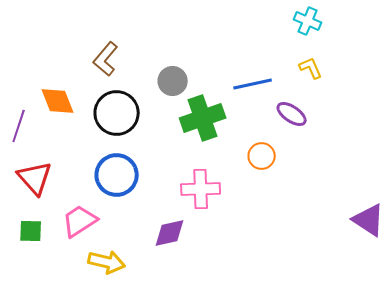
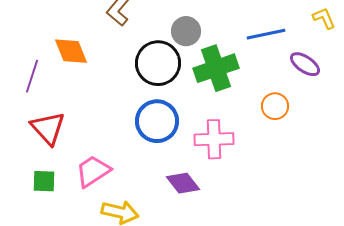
black circle: (117, 113) -> (158, 63), moved
blue circle: (117, 175) -> (157, 121), moved
purple diamond: (170, 233) -> (183, 183), turned 64

